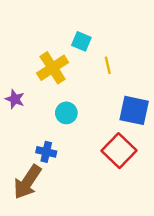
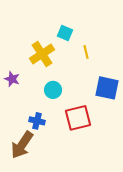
red square: (119, 151) -> (78, 118), moved, turned 32

